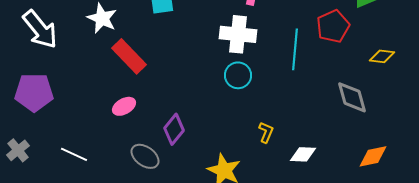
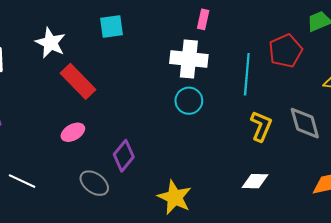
yellow L-shape: (266, 132) -> (261, 126), moved, size x1.4

